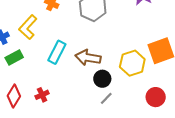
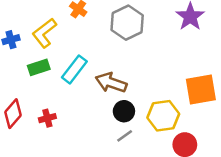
green rectangle: (14, 58) -> (39, 67), moved
yellow hexagon: (132, 63) -> (163, 116), moved

